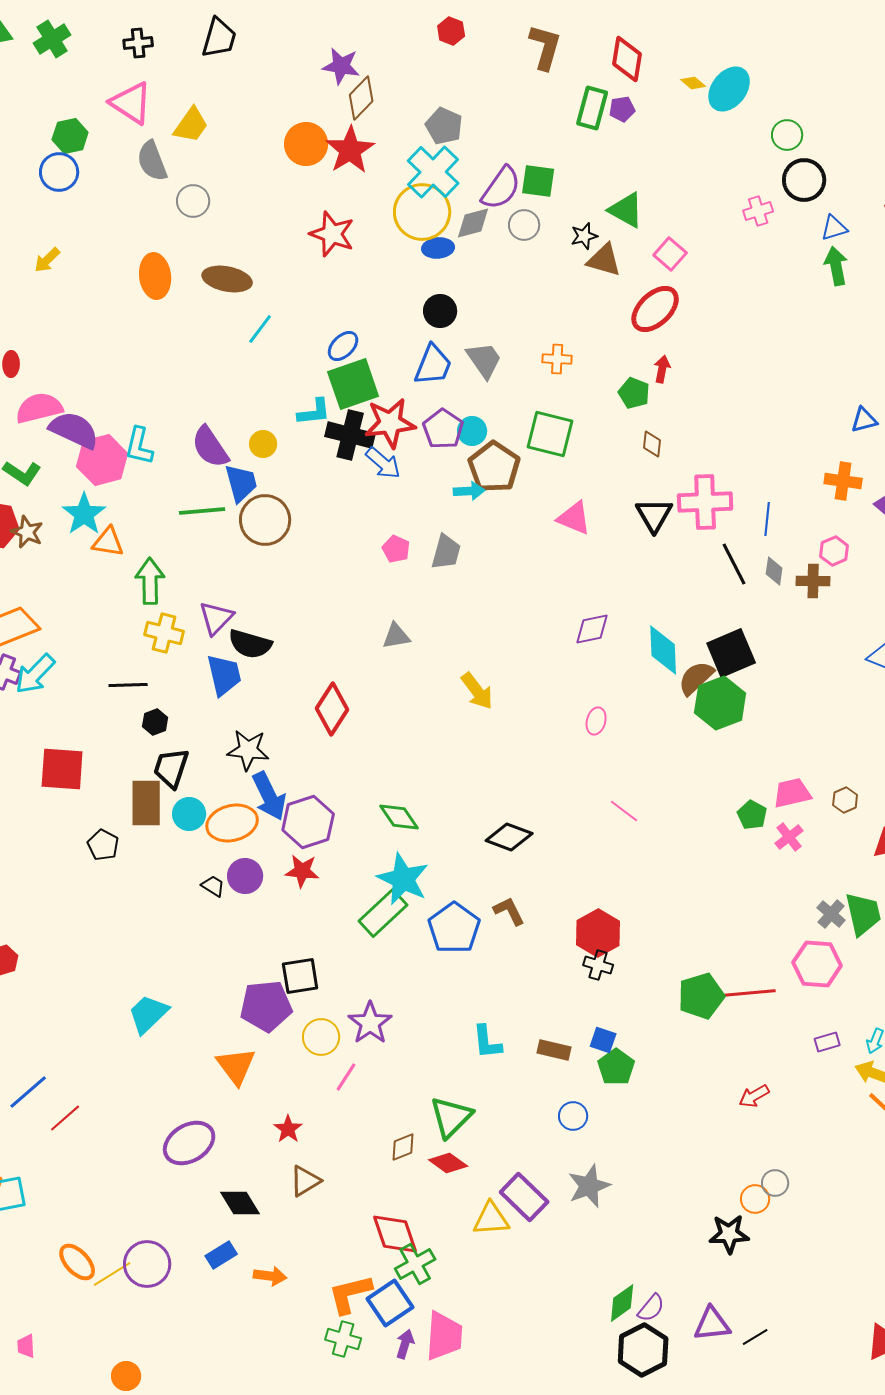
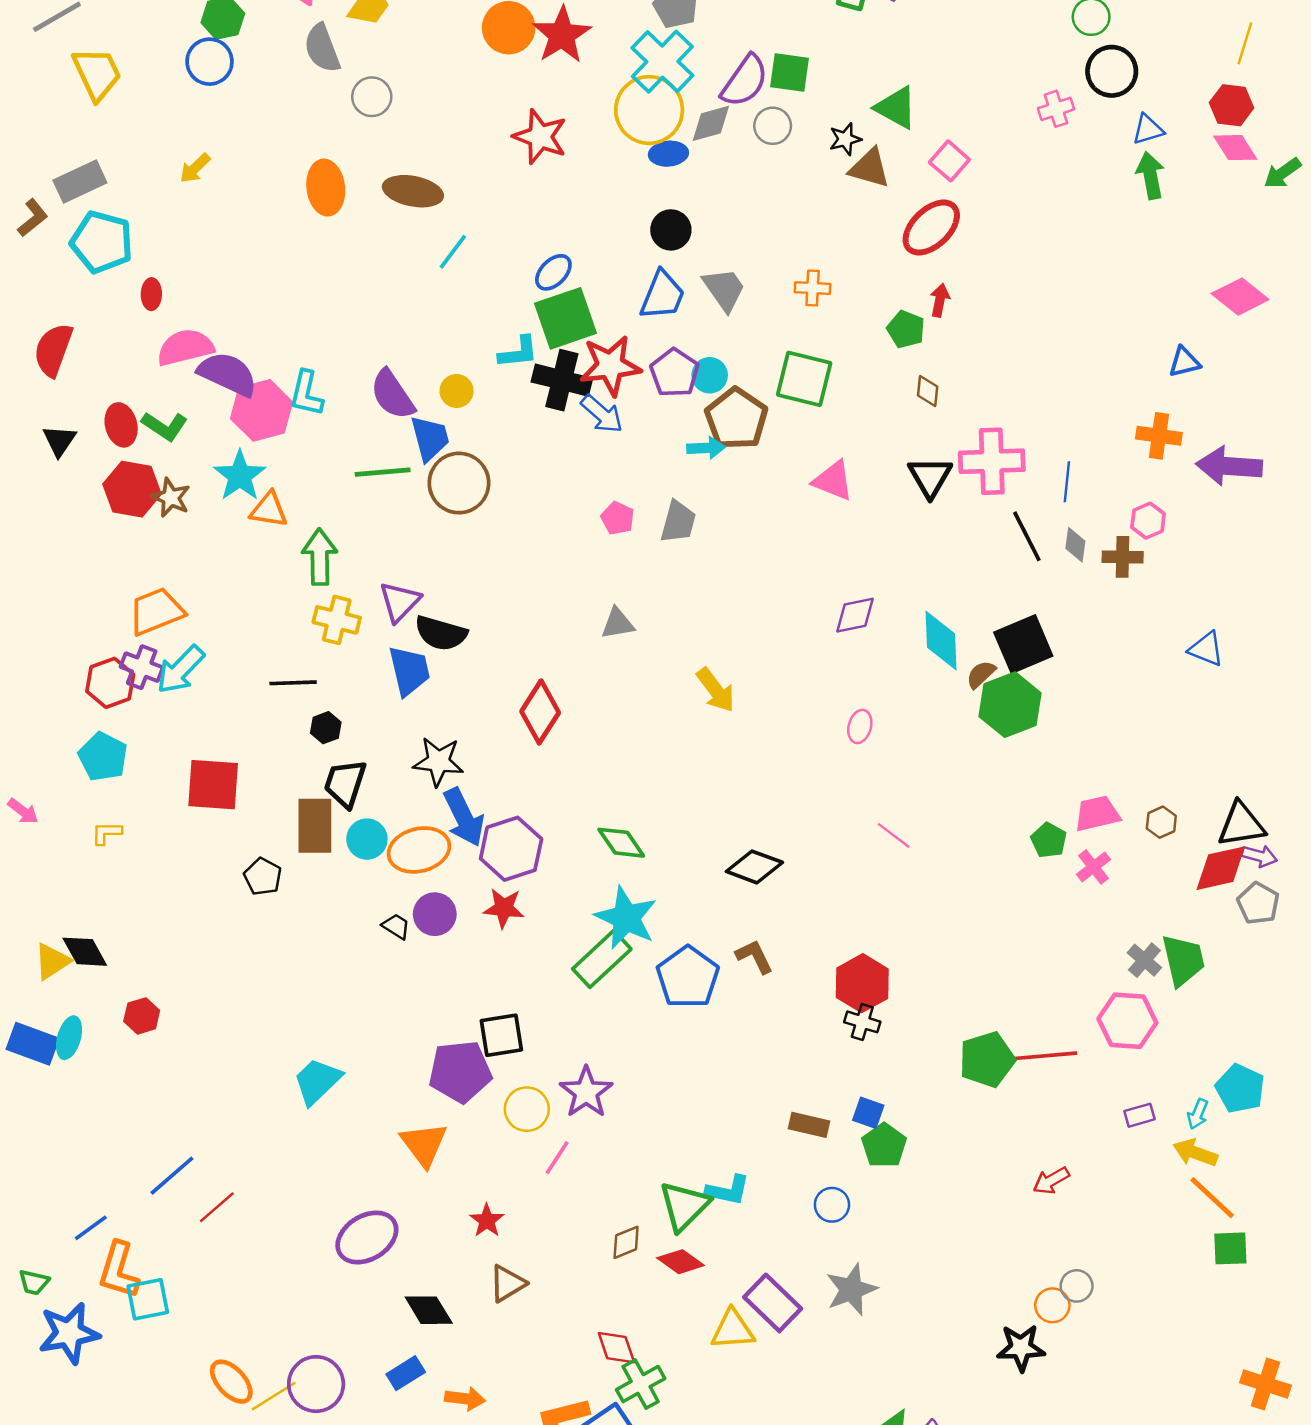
brown semicircle: (696, 678) -> (981, 674), size x0.7
cyan L-shape: (487, 1042) -> (728, 1190), moved, turned -72
red diamond: (395, 1234) -> (616, 1348), size x0.7

